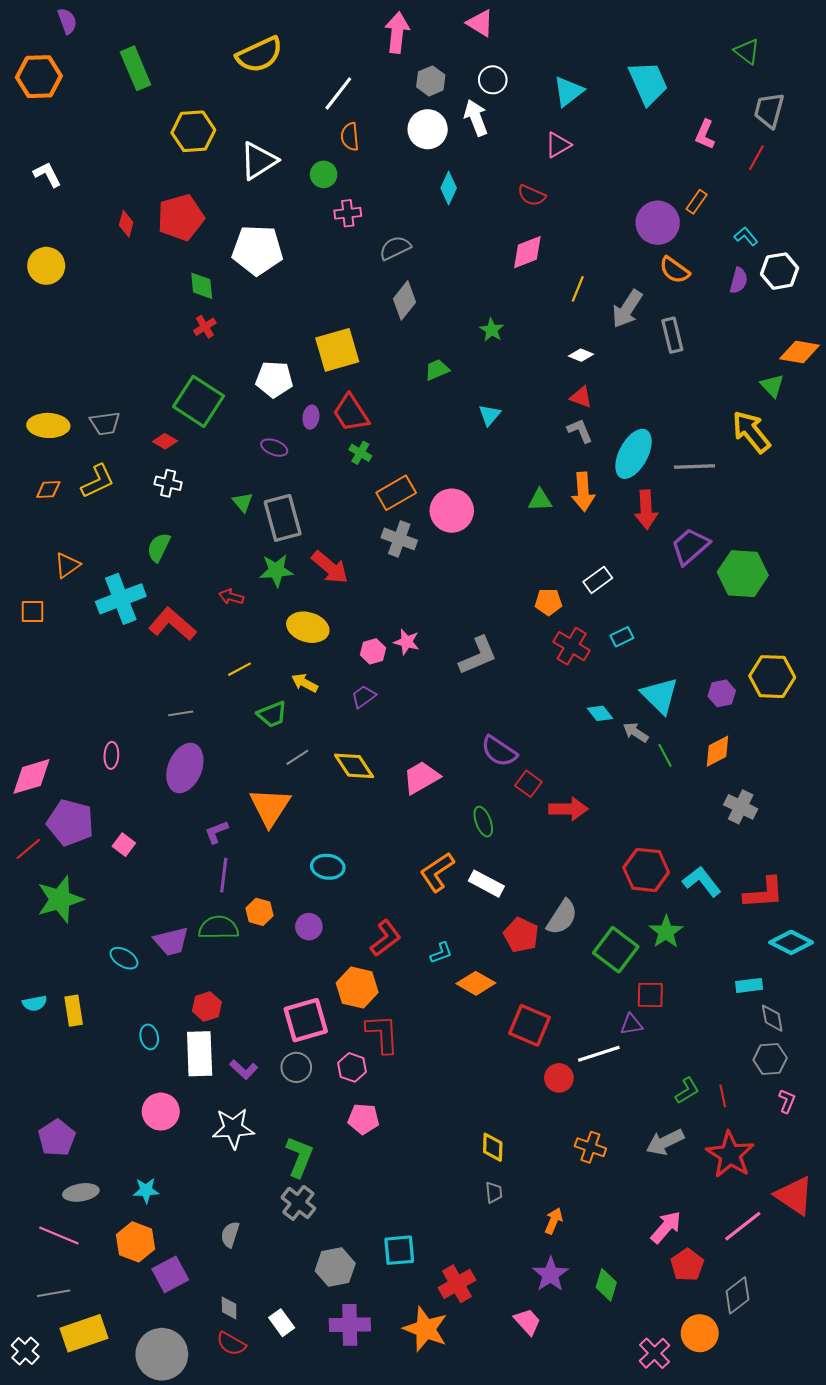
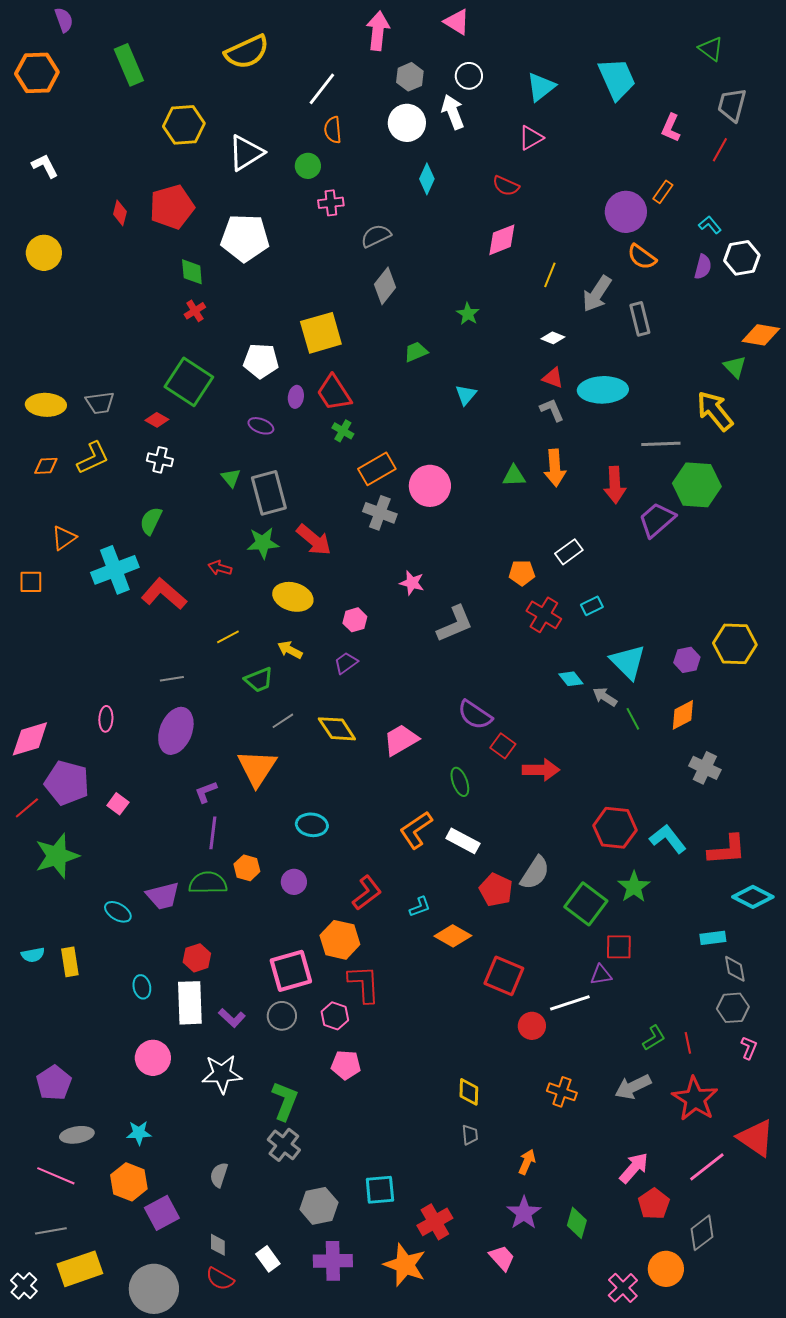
cyan ellipse: (634, 454) -> (603, 390), moved, turned 60
green hexagon: (743, 574) -> (697, 485), moved
pink star: (407, 642) -> (412, 583), moved

